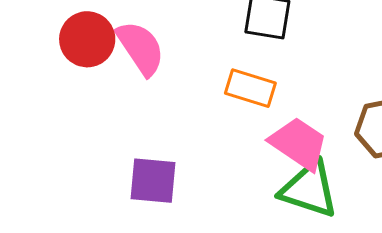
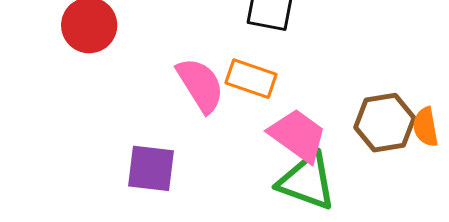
pink semicircle: (141, 48) -> (200, 85), moved

